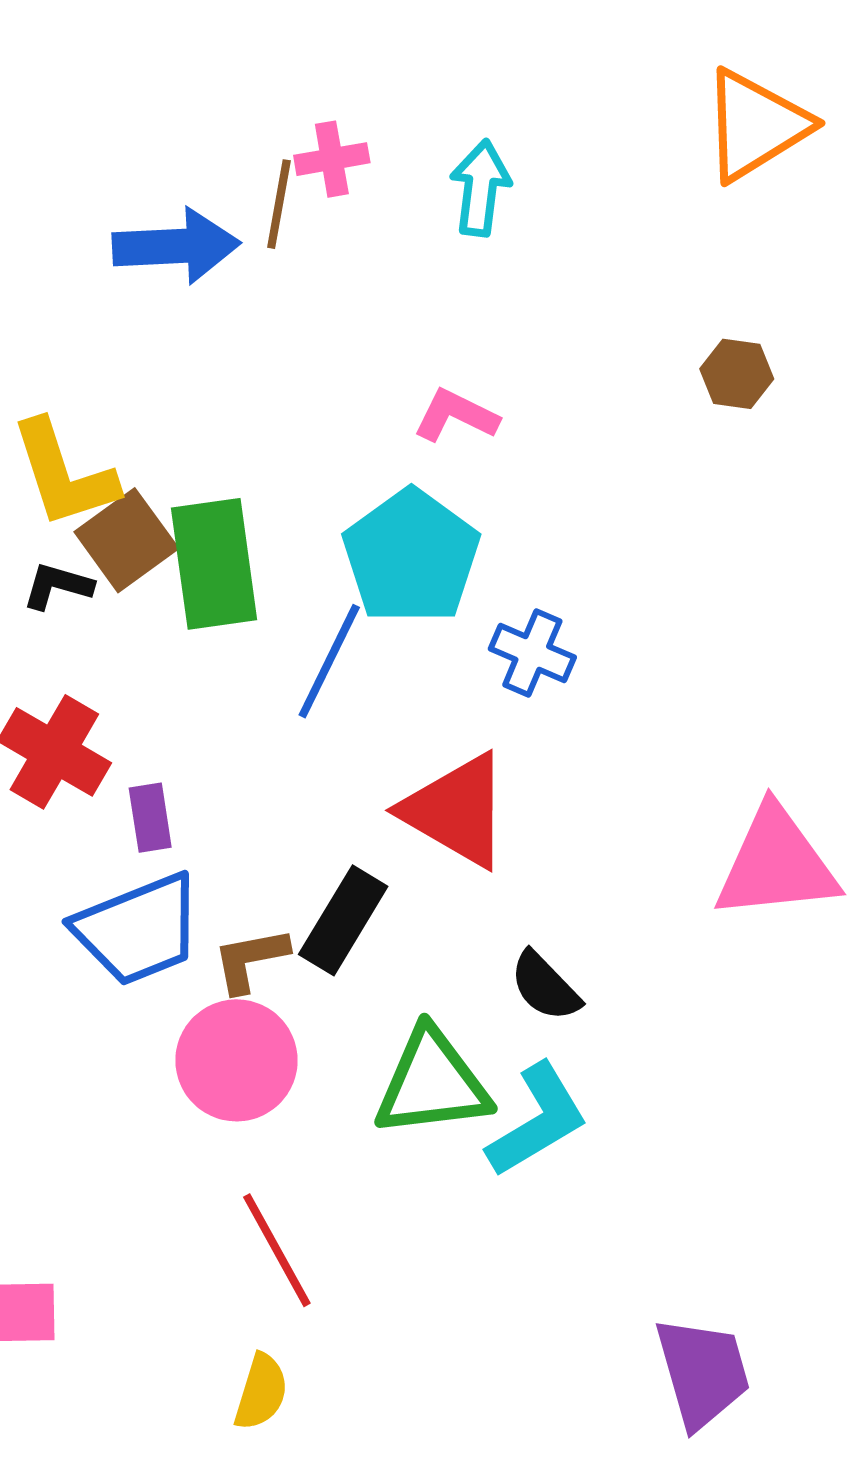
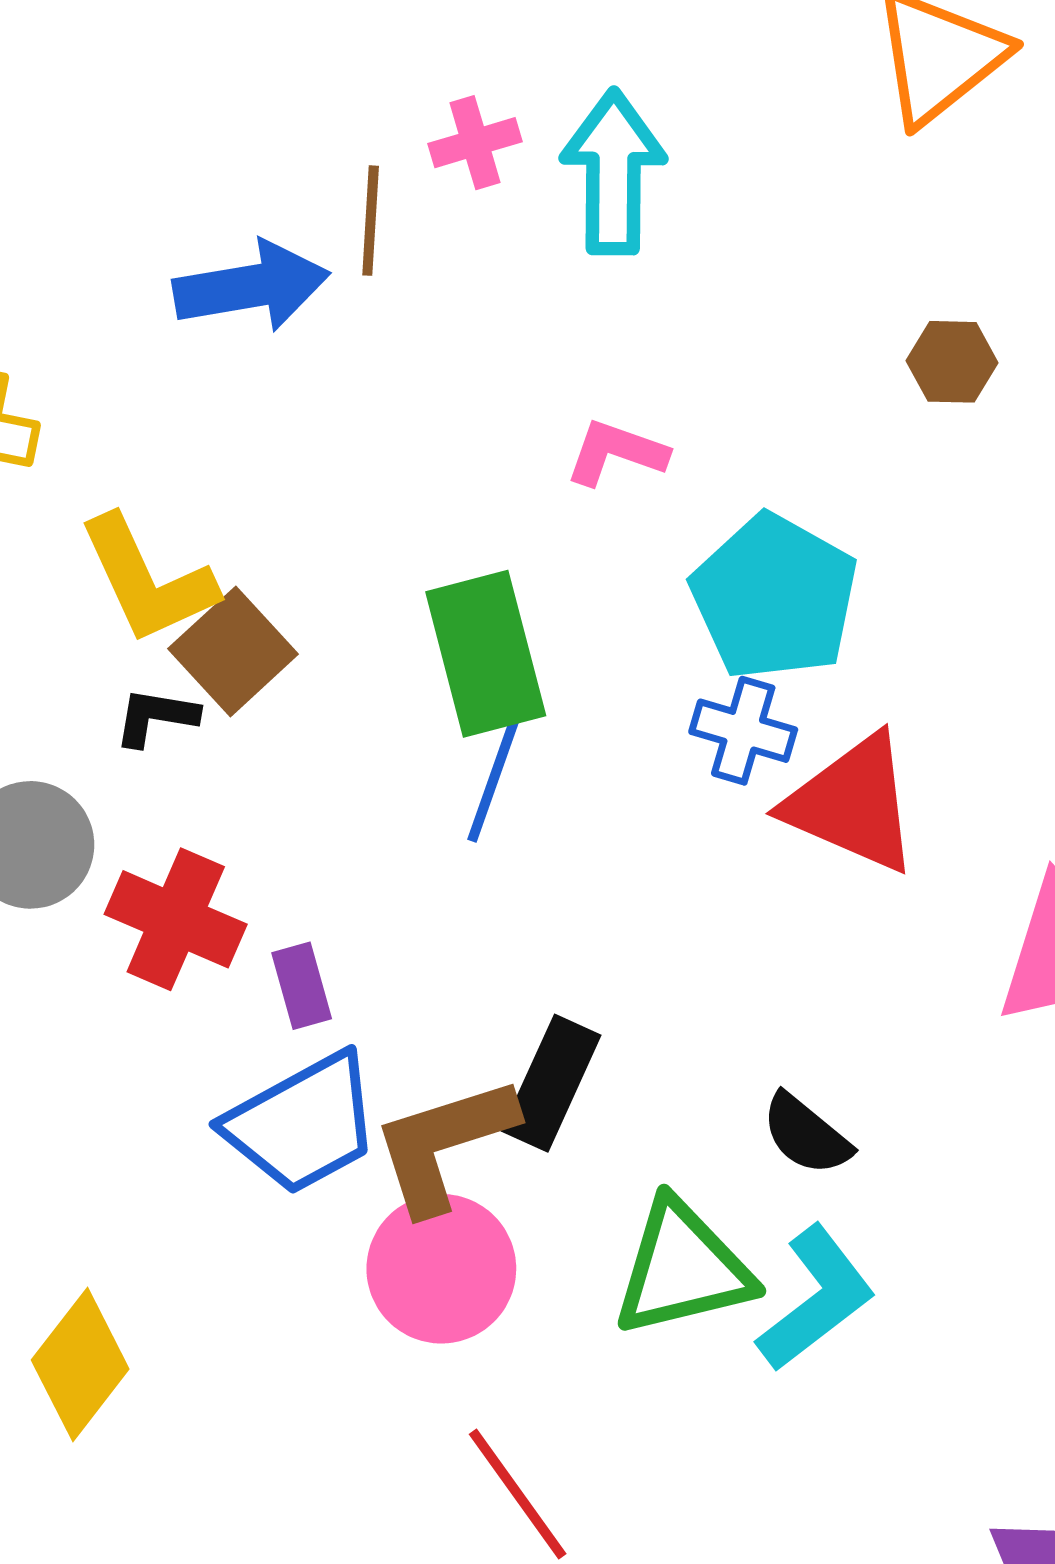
pink cross: (332, 159) -> (475, 143), moved
cyan arrow: (480, 188) -> (613, 172), size x1.4
cyan pentagon: (411, 557) -> (774, 597), moved
green rectangle: (214, 564) -> (486, 654), moved
red triangle: (456, 811) -> (853, 804), moved
brown L-shape: (250, 960) -> (444, 1144), size x1.6

